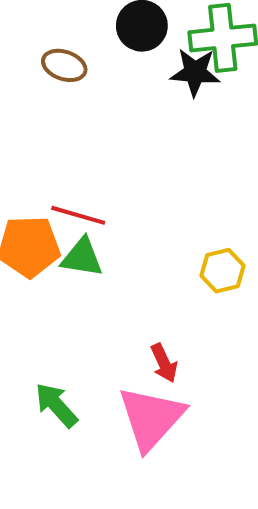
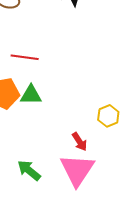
red line: (78, 215) -> (25, 57), moved
yellow hexagon: (222, 271) -> (108, 116), moved

